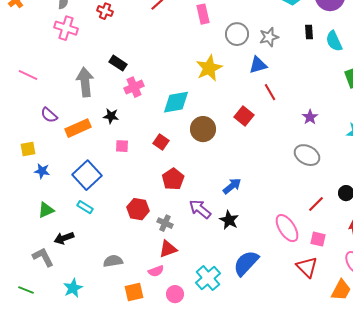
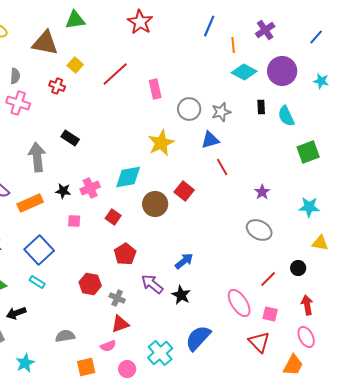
pink cross: (134, 87) -> (90, 188), moved
red square: (244, 116) -> (184, 191), moved

